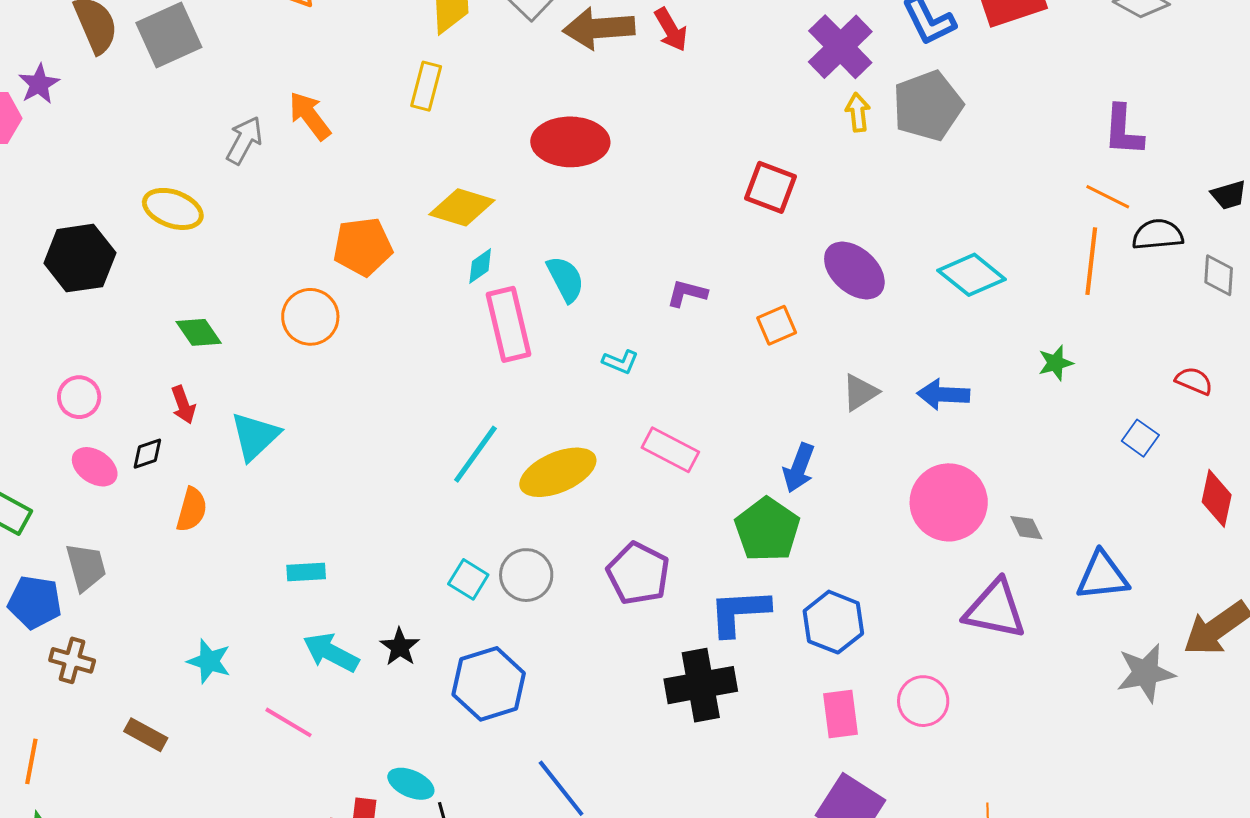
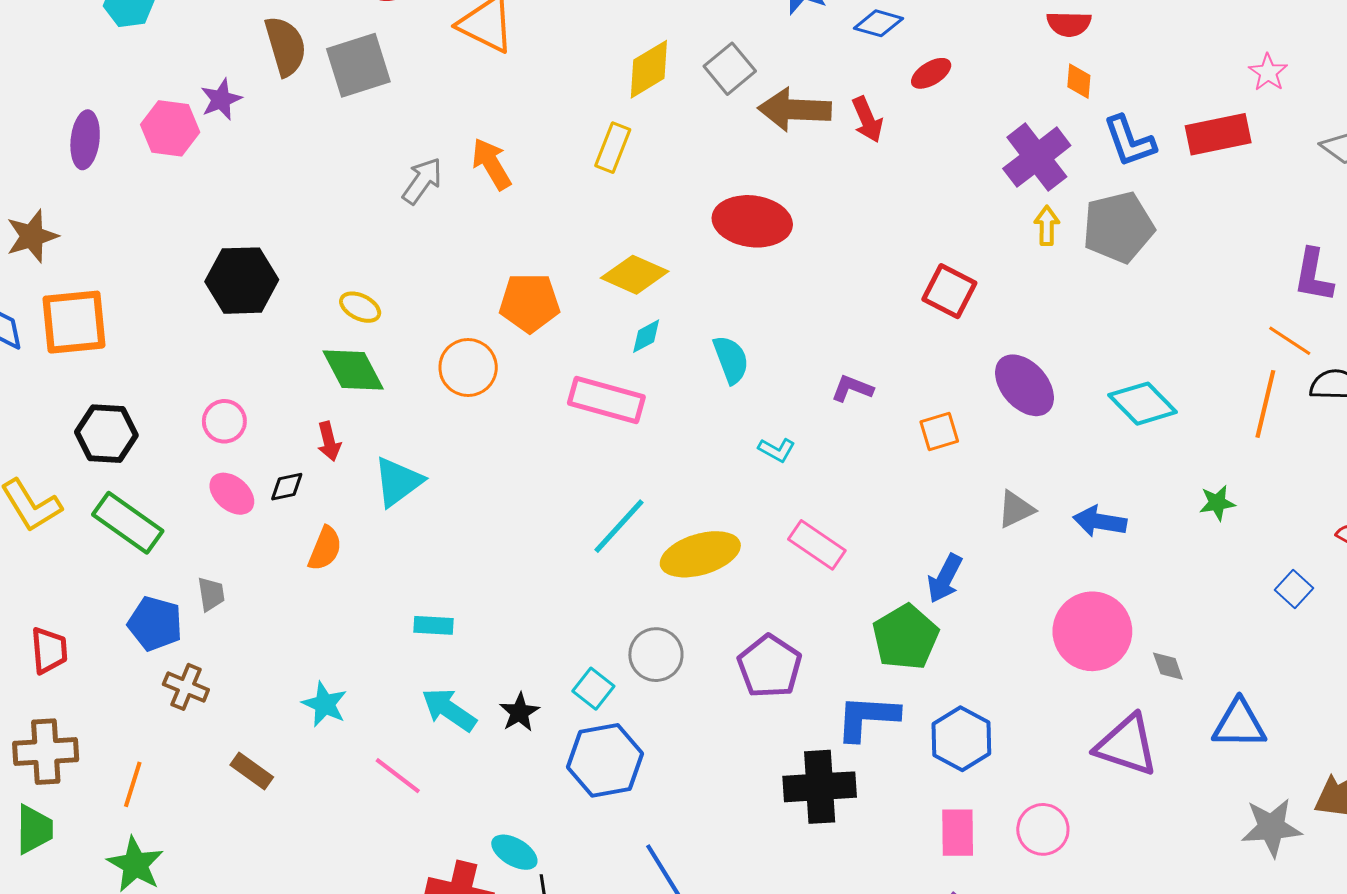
yellow ellipse: (173, 209) -> (360, 307), moved, size x0.7
pink rectangle: (509, 324) -> (606, 400), moved, turned -68
green diamond: (199, 332) -> (353, 370), size x1.4
gray trapezoid: (86, 567) -> (211, 594), size x0.7
cyan square: (468, 579) -> (593, 689), moved

